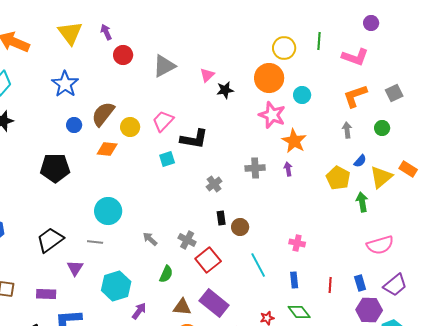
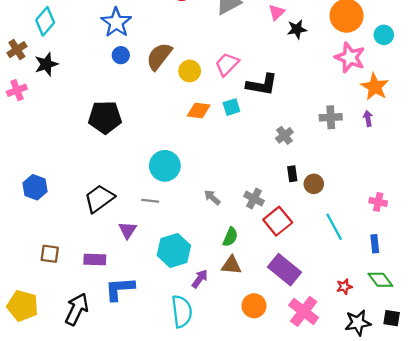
blue circle: (74, 125) -> (121, 55), moved
orange diamond: (107, 149) -> (199, 110), moved
brown triangle: (182, 307) -> (231, 265), moved

